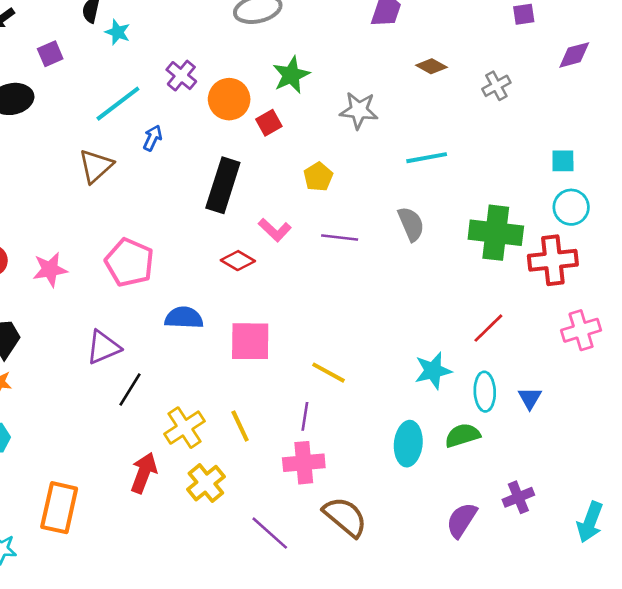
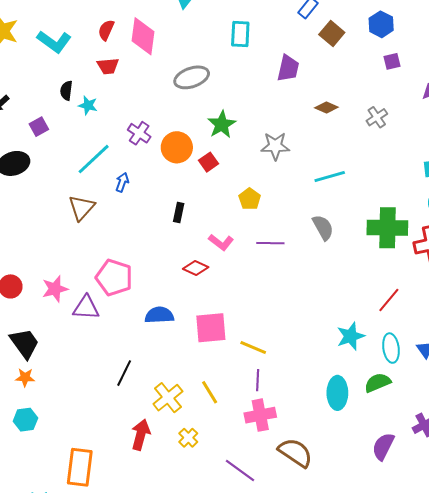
black rectangle: (223, 185) -> (179, 212), size x0.5
purple triangle: (103, 347) -> (86, 308), moved, turned 32
yellow line: (328, 373) -> (253, 347), moved
yellow cross: (206, 483) -> (188, 438), size x0.7

